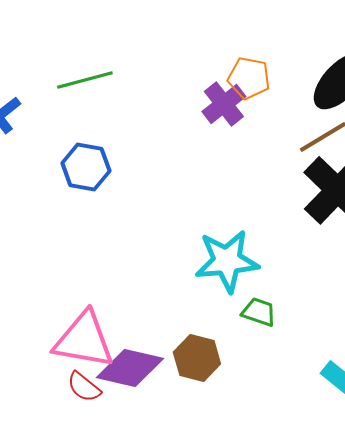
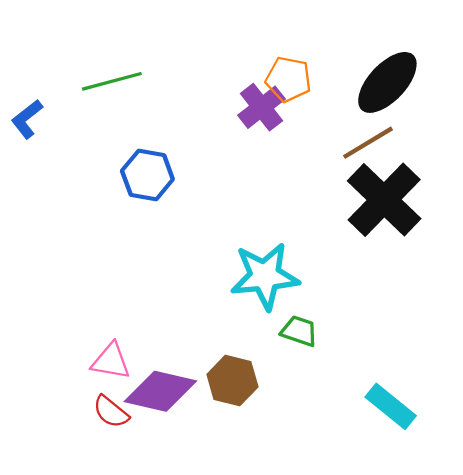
blue hexagon: (86, 167) -> (147, 175), moved
pink triangle: (84, 340) -> (111, 361), size x0.6

